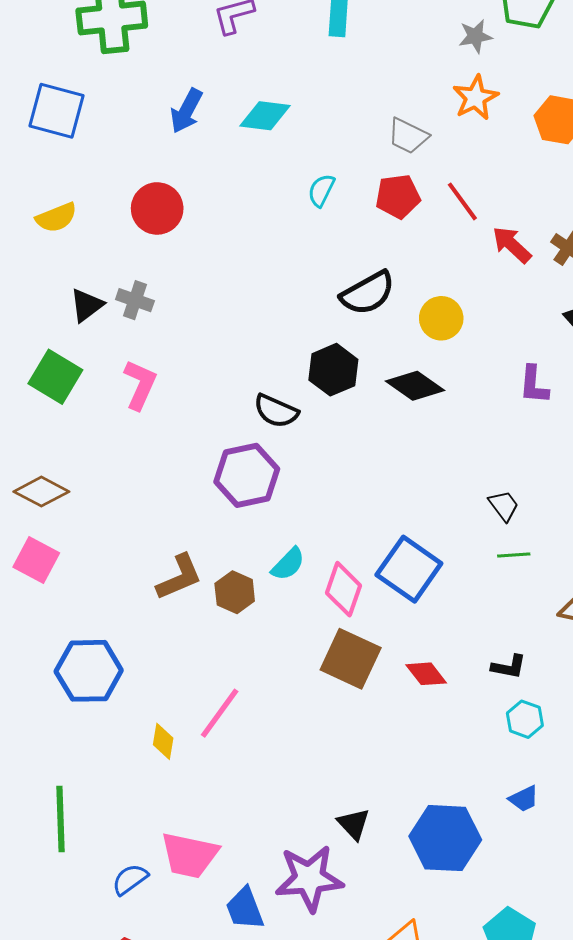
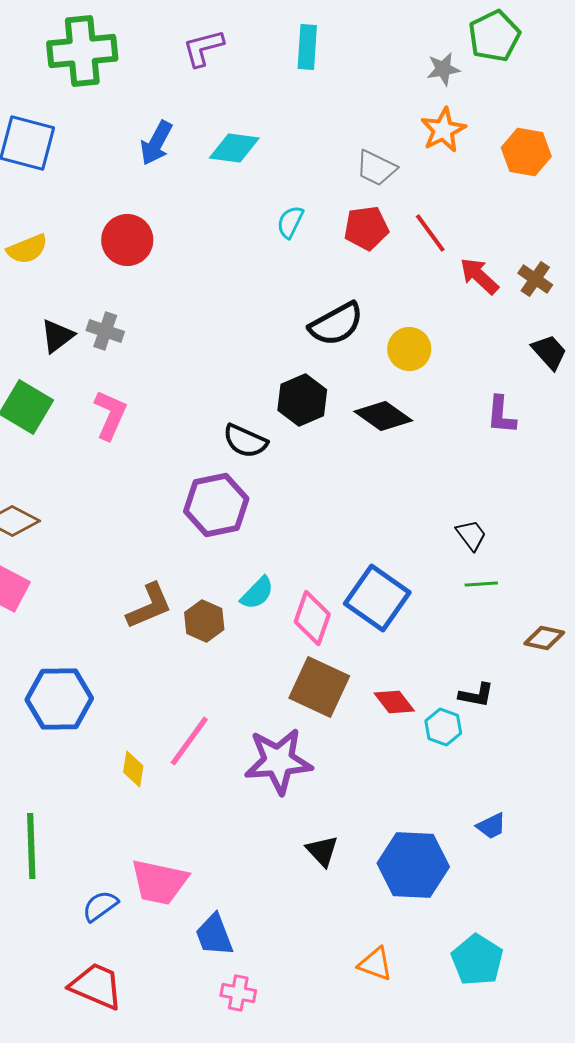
cyan hexagon: (525, 719) -> (443, 727), moved
purple star: (309, 878) -> (278, 761), moved

